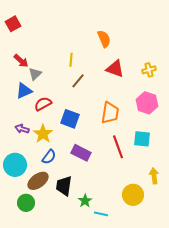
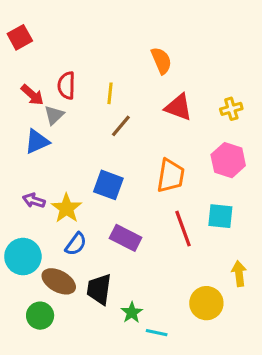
red semicircle: (43, 104) -> (66, 85), moved, turned -60
brown ellipse: (38, 181) -> (59, 281), turned 65

